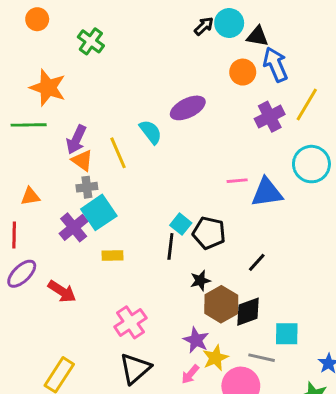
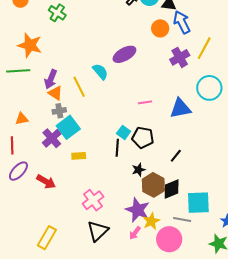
pink line: (237, 181) -> (145, 102), moved
cyan square: (287, 334) -> (198, 203), size x1.4
purple star: (196, 340) -> (138, 210), size x1.4

